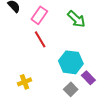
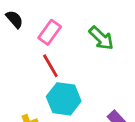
cyan hexagon: (71, 62) -> (64, 99), moved

